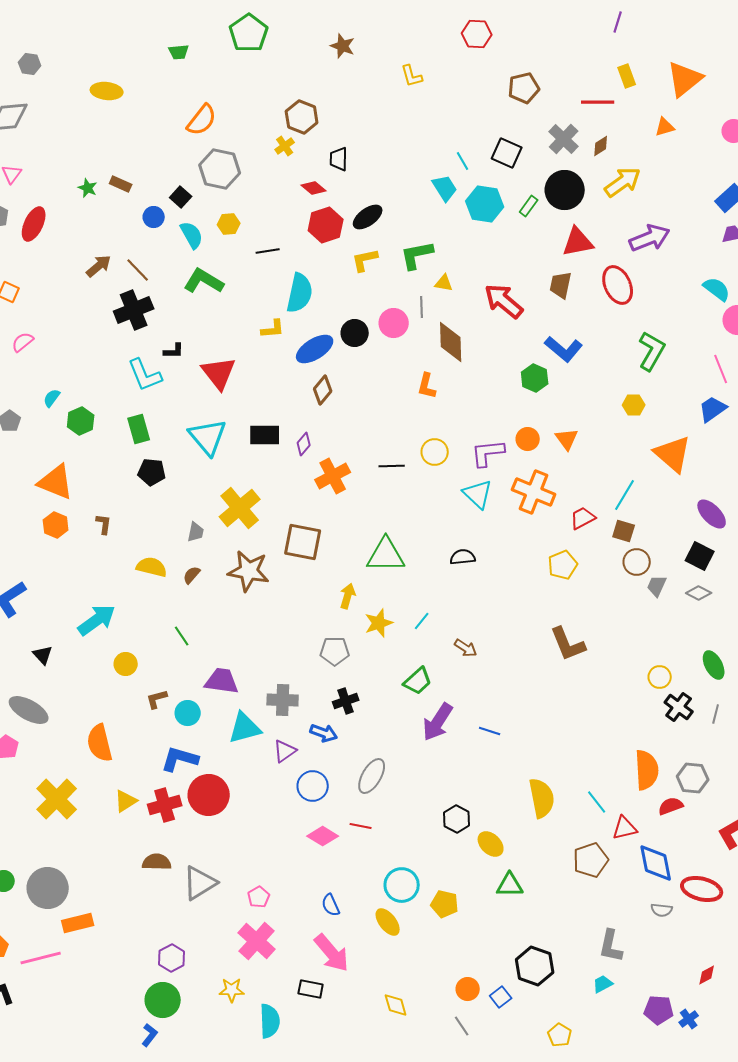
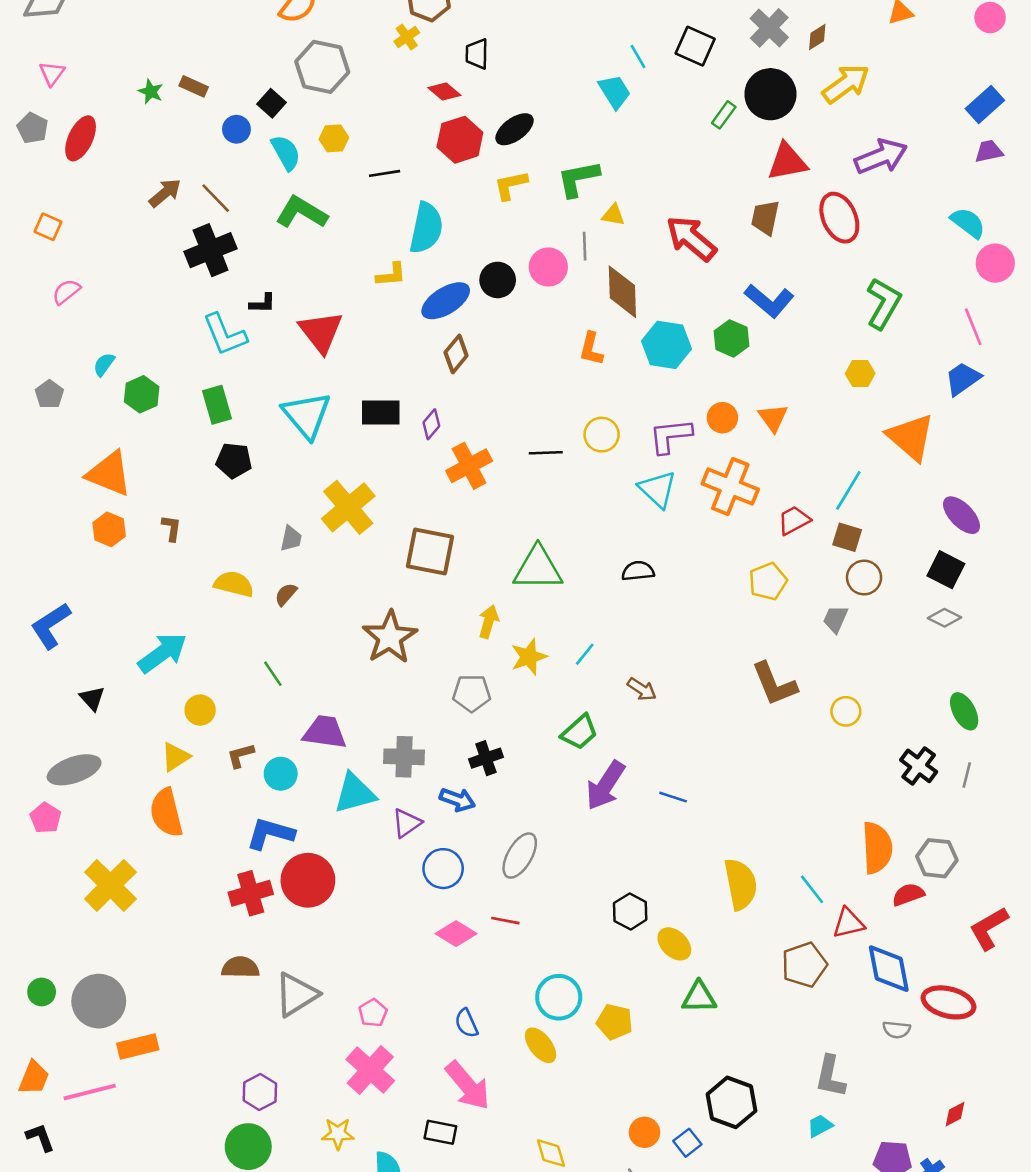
cyan hexagon: (485, 204) -> (667, 345), moved
brown star: (249, 571) -> (390, 637), moved, turned 30
gray trapezoid: (657, 586) -> (835, 619), moved
yellow circle: (660, 677) -> (846, 711), moved
gray ellipse: (29, 710) -> (74, 770), turned -48
yellow triangle: (126, 801) -> (175, 757), moved

